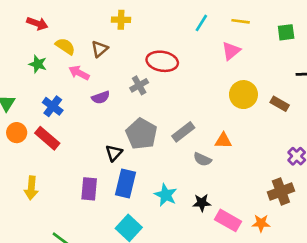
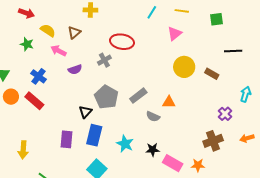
yellow arrow: (31, 188) -> (23, 150), moved

